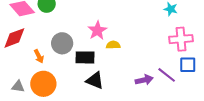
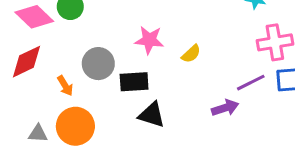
pink star: (97, 30) -> (149, 40), turned -30
yellow semicircle: (113, 45) -> (191, 54), moved, turned 144
purple line: (167, 75) -> (251, 83), moved, turned -60

